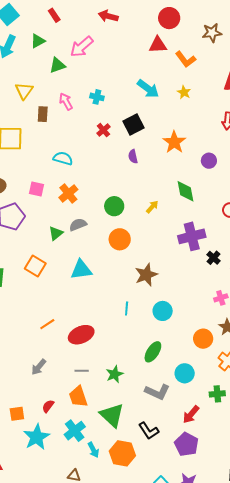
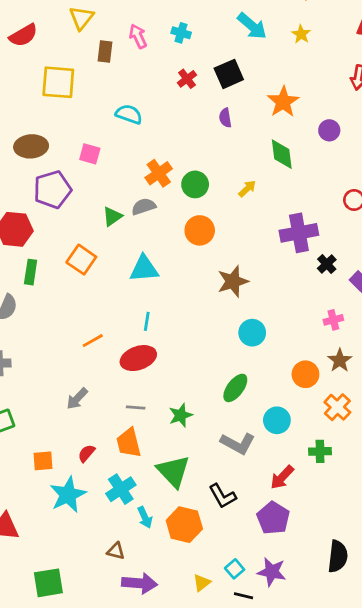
green diamond: (185, 191) -> (282, 154), moved
orange cross: (68, 193) -> (159, 173), moved
cyan line: (127, 308) -> (147, 321), moved

